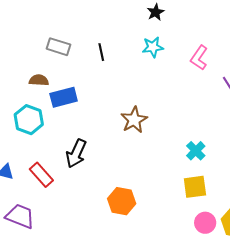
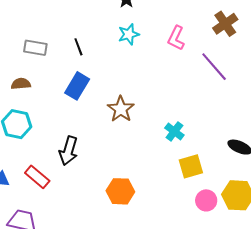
blue rectangle: (64, 97) -> (77, 86), moved, turned -36
cyan cross: (196, 151) -> (174, 131), moved

